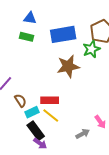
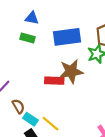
red rectangle: (50, 100) -> (54, 81), moved
cyan rectangle: (32, 112) -> (30, 119), turned 56

